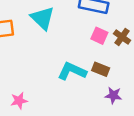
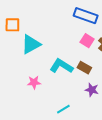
cyan triangle: (43, 18) -> (31, 44), moved, turned 40
pink star: (19, 101) -> (34, 82), moved

